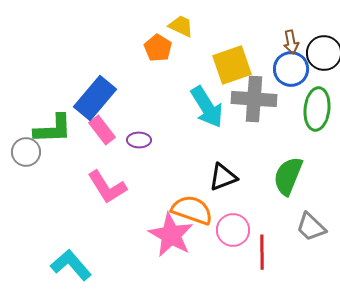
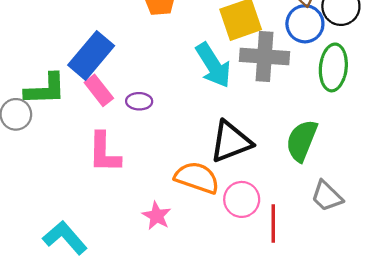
black triangle: (223, 177) -> (231, 142), size x1.4
pink L-shape: (107, 187) -> (104, 153), turned 33
pink star: (171, 235) -> (157, 216), moved, size x0.6

